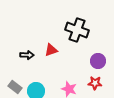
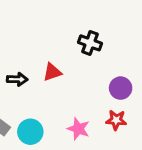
black cross: (77, 30) -> (90, 43), size x0.7

